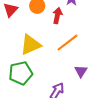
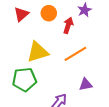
purple triangle: (81, 71) -> (86, 85), turned 40

